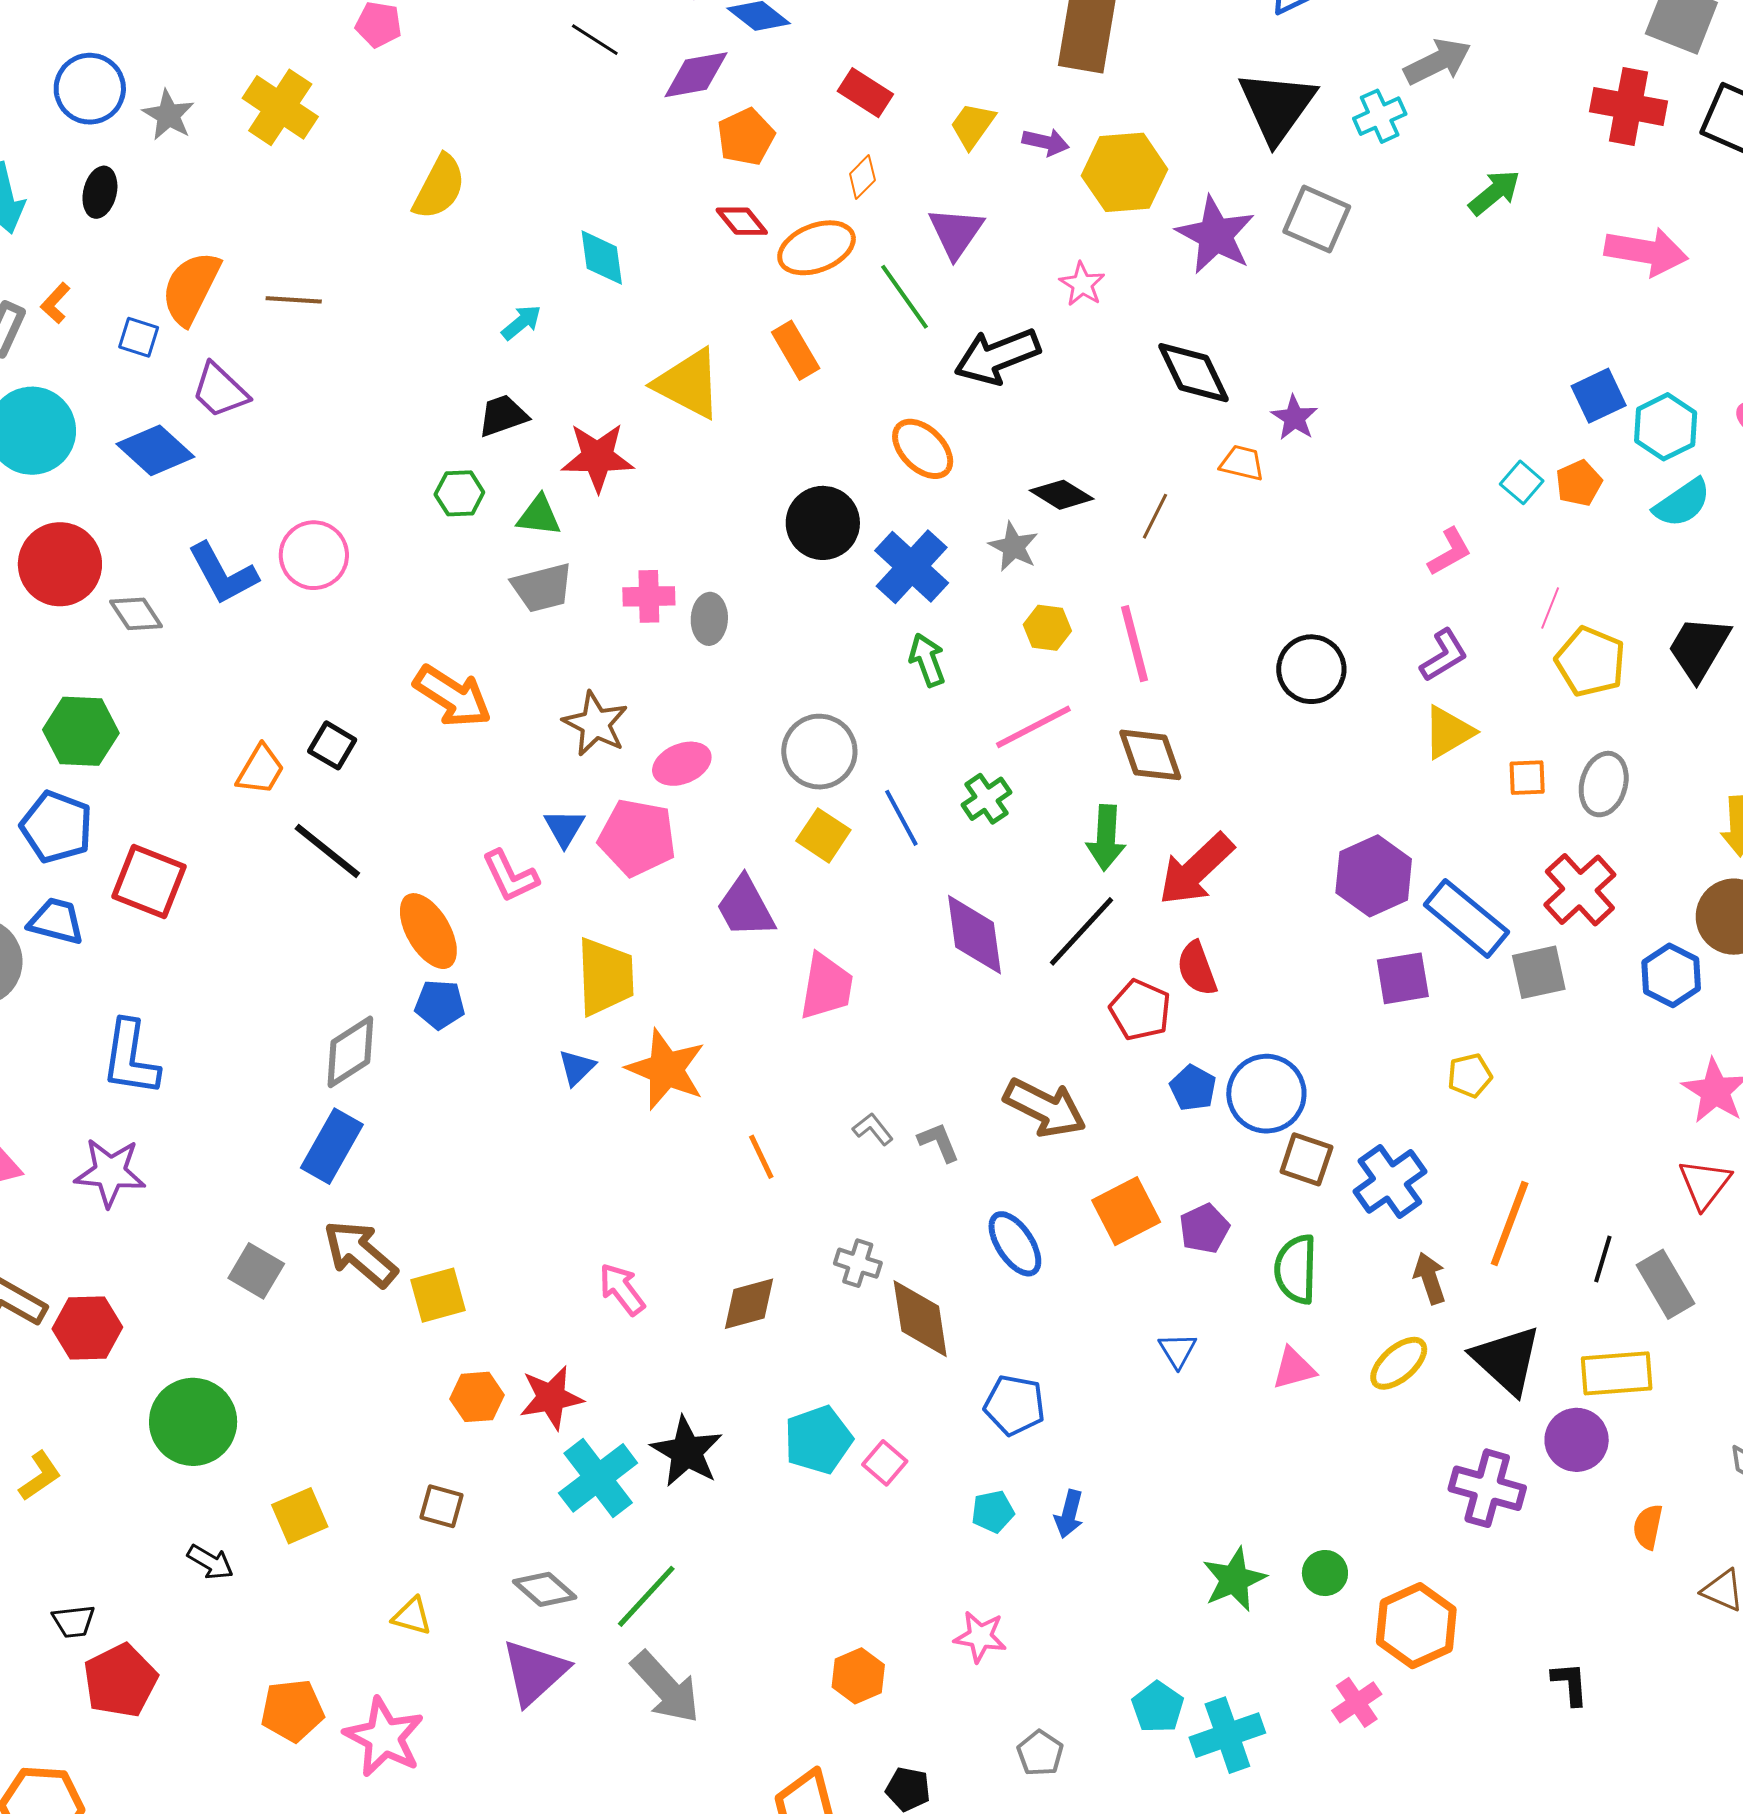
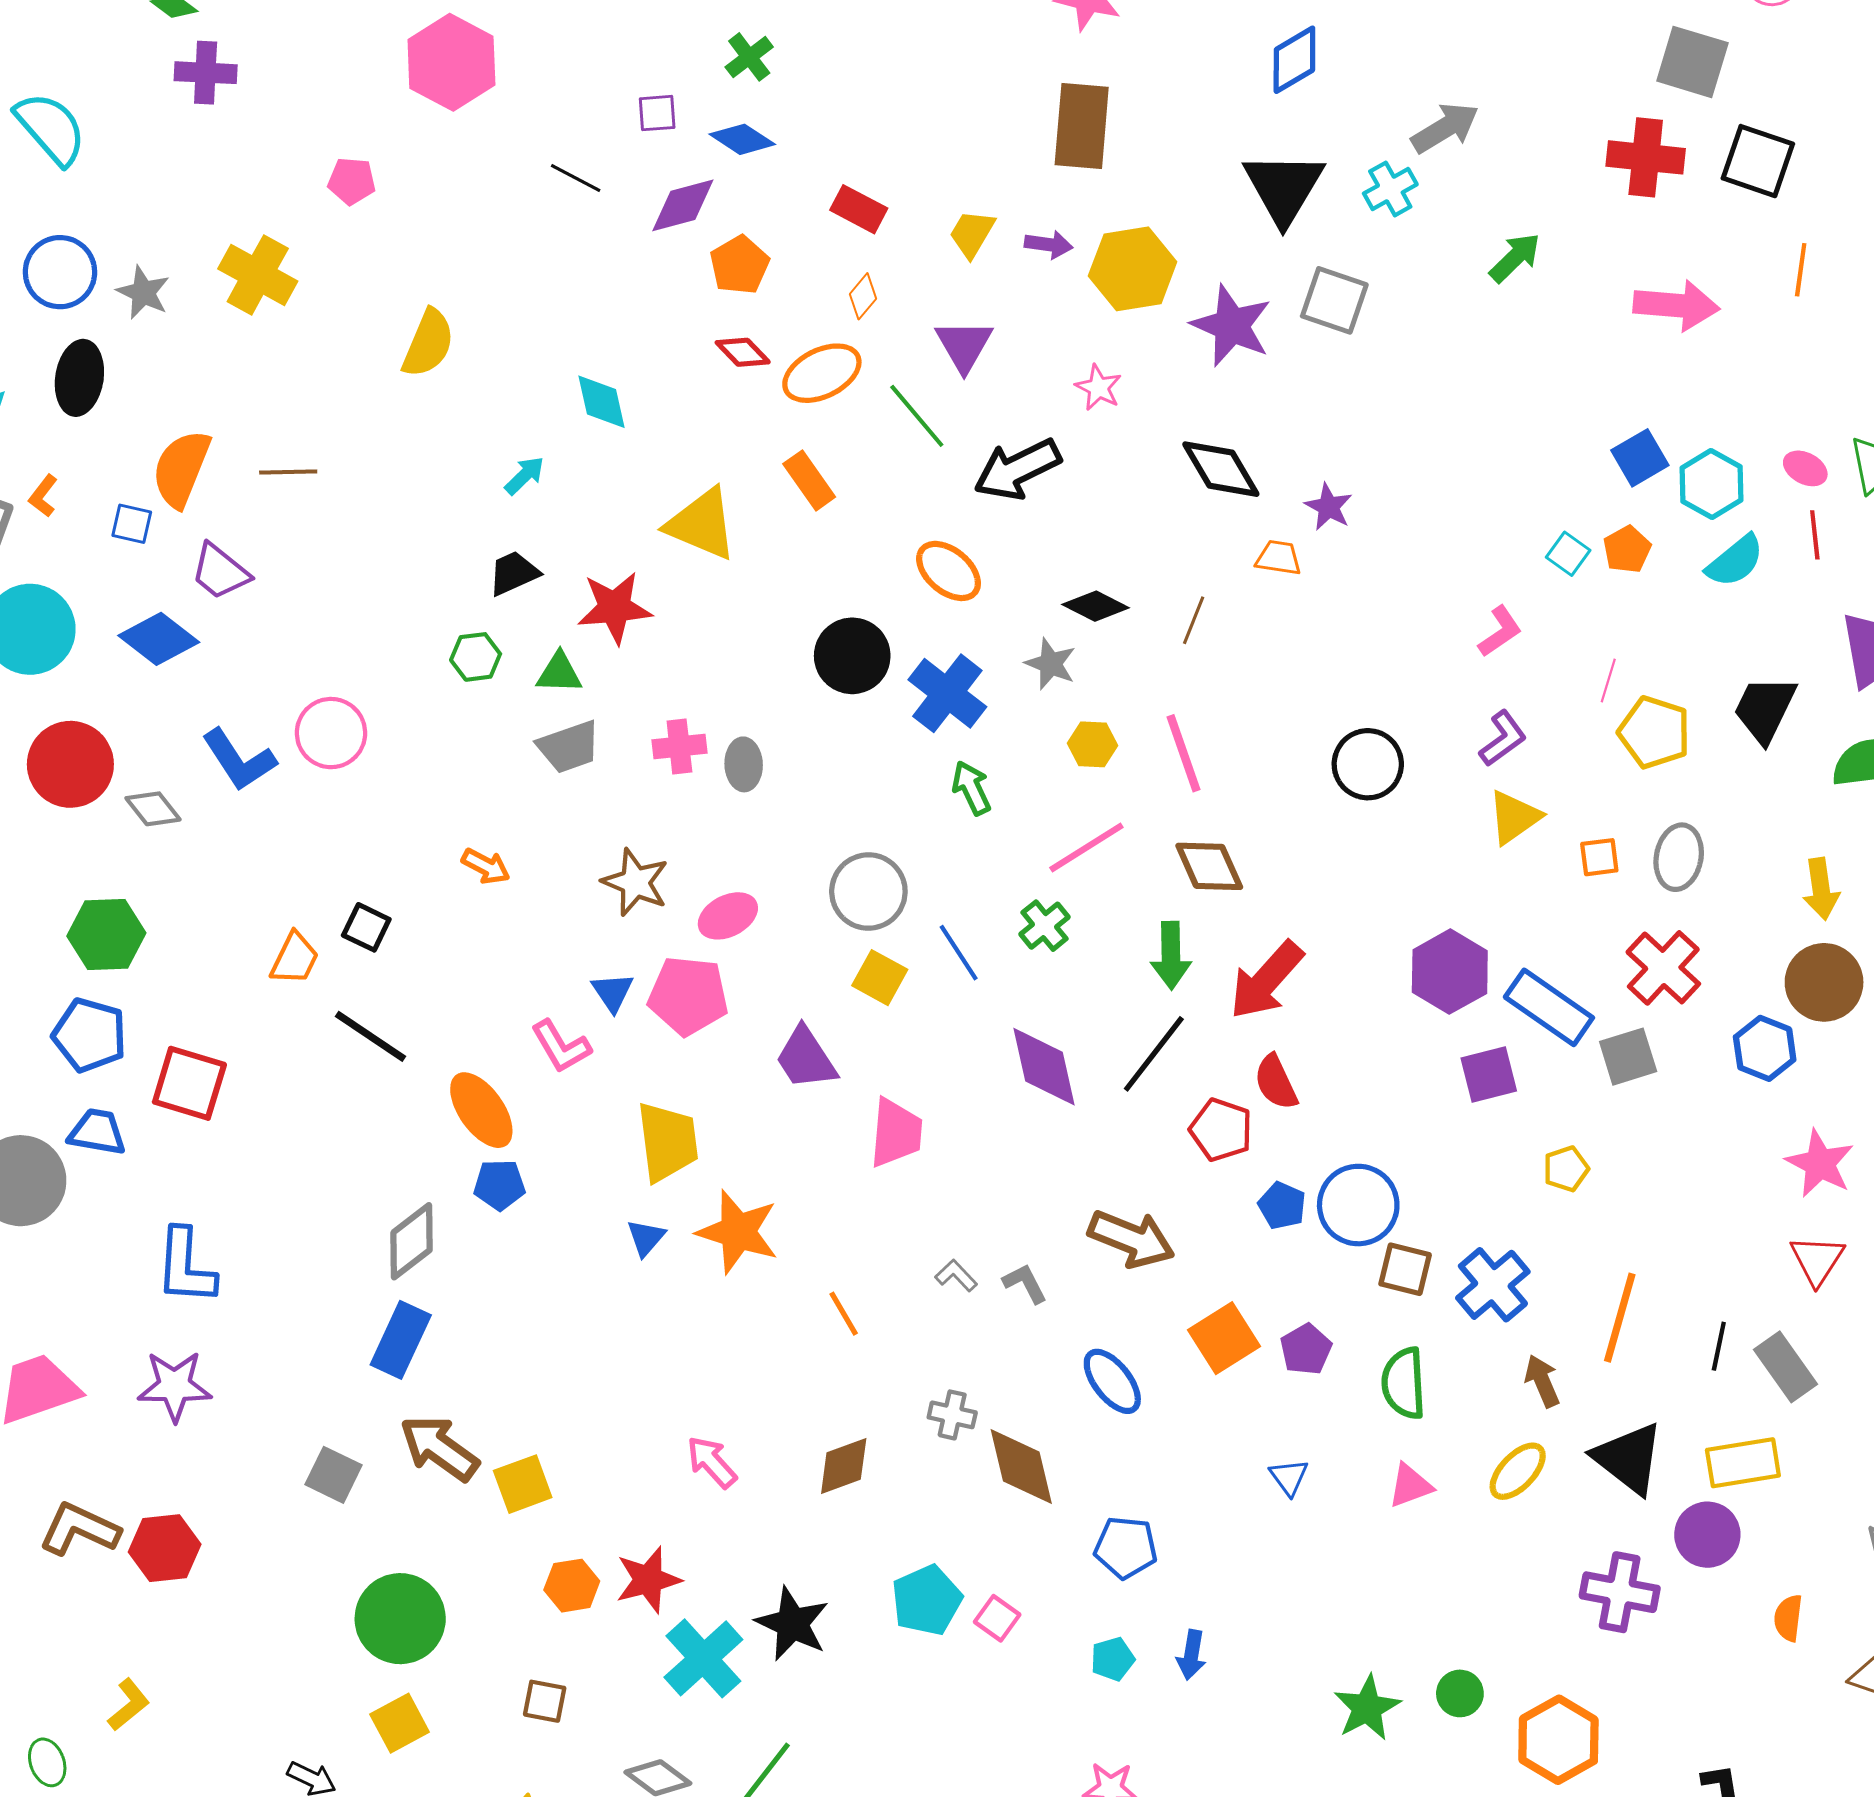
black ellipse: (100, 192) -> (79, 378), size x1.4
orange arrow: (452, 696) -> (486, 866), size x0.6
green circle: (193, 1422) -> (400, 1619), moved

